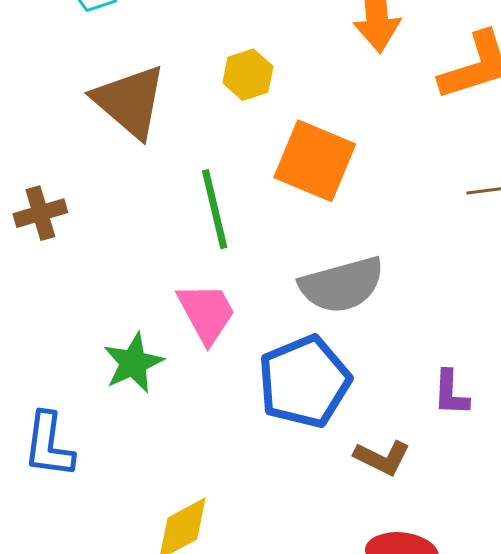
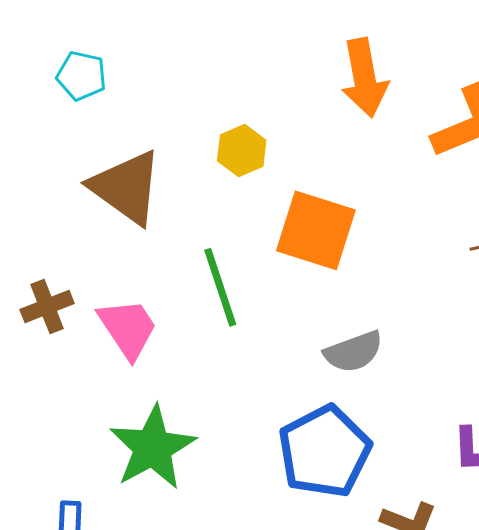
gray semicircle: (342, 285) -> (354, 352), size x0.7
pink trapezoid: (206, 313) -> (128, 328), moved
green star: (133, 363) -> (153, 448), size x1.4

